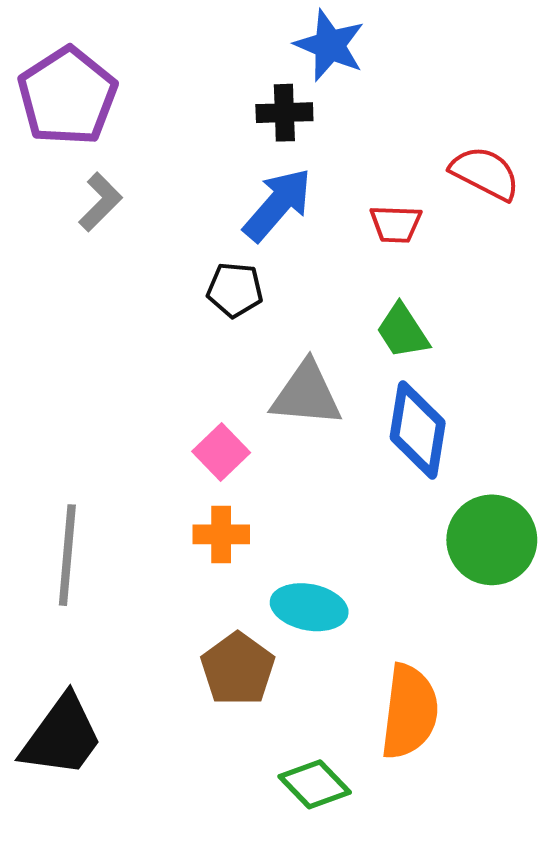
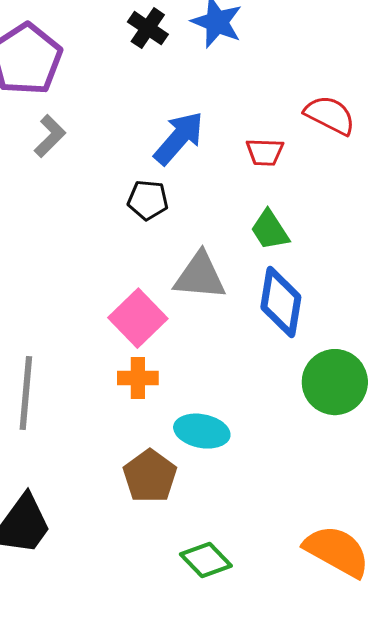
black cross: (284, 113) -> (148, 28), moved, turned 36
pink square: (221, 452) -> (138, 318), size x1.4
orange semicircle: (409, 712) -> (337, 551), moved, turned -68

